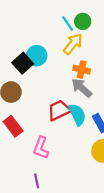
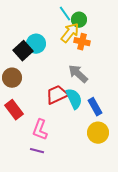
green circle: (83, 21) -> (79, 20), moved
orange cross: (82, 70) -> (82, 42), moved
purple line: (37, 181) -> (37, 151), moved, turned -64

